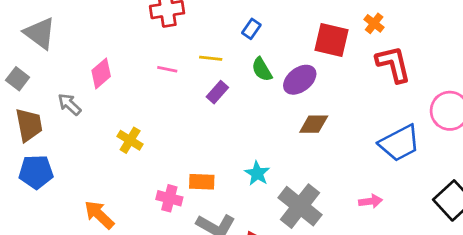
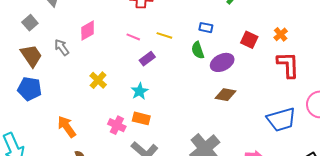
blue rectangle: (251, 29) -> (206, 28), moved, turned 56
red square: (332, 40) -> (249, 40), size x0.7
purple rectangle: (217, 92) -> (147, 59), moved
brown trapezoid: (29, 125) -> (31, 56), turned -35
cyan star: (257, 173) -> (140, 91), moved

